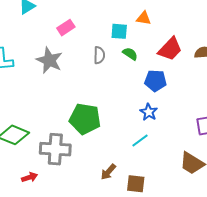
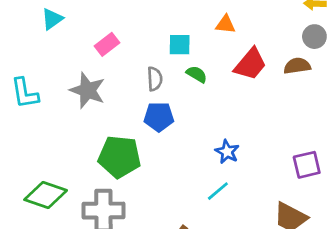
orange triangle: (144, 18) -> (225, 24), moved
blue pentagon: (155, 81) -> (159, 117), moved
green pentagon: (85, 119) -> (119, 157), moved

